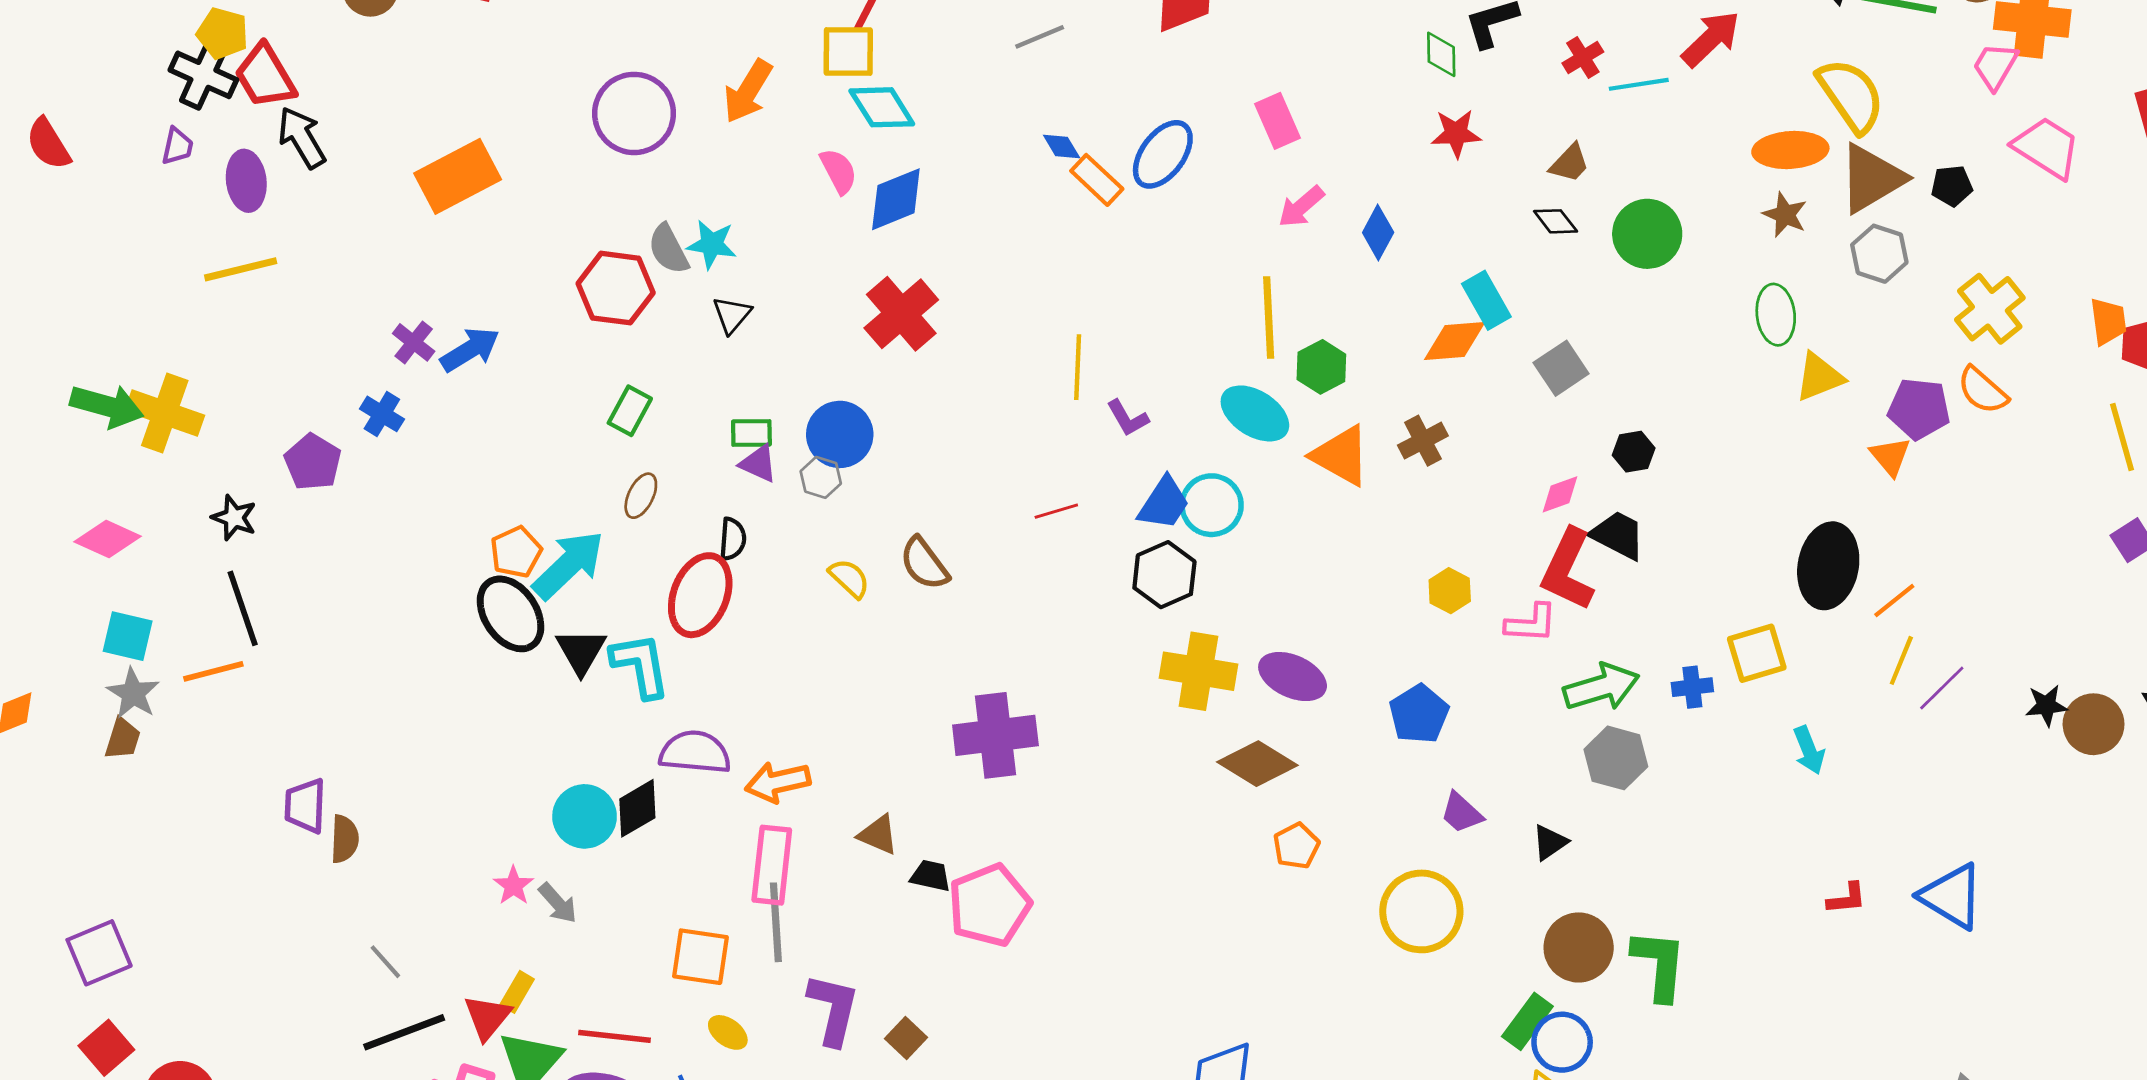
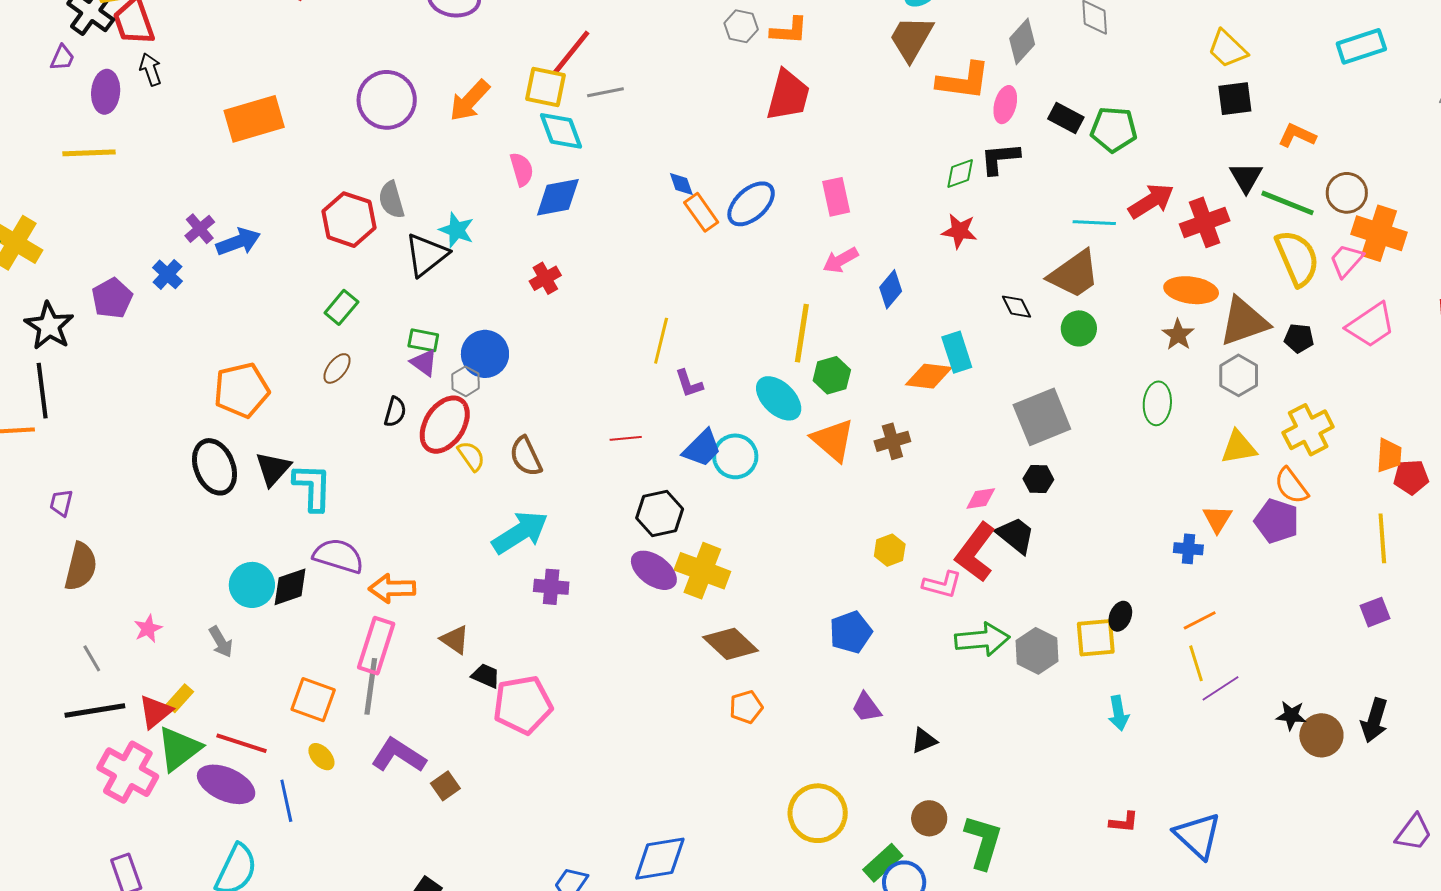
gray line: (1040, 37) -> (605, 92), moved
green diamond: (1441, 54) -> (960, 173), turned 60
red cross: (1583, 57) -> (1205, 222), moved, size x1.6
yellow semicircle: (1851, 95) -> (1297, 258), moved
black arrow: (302, 138) -> (151, 69), size x0.7
pink trapezoid: (2047, 148) -> (1371, 325), turned 102
brown trapezoid: (1570, 163) -> (1074, 274), moved, size x1.8
green circle: (1647, 234) -> (1079, 328), size x0.7
cyan star: (712, 244) -> (457, 230), moved
red cross: (901, 314) -> (545, 278), size x0.6
black triangle: (732, 315) -> (426, 255), size x1.6
gray square: (1561, 368) -> (1042, 417), moved, size x1.5
yellow triangle: (1819, 377) -> (1239, 447), moved
purple pentagon: (1919, 409) -> (1277, 521), moved
black star: (234, 518) -> (49, 326), size x1.5
orange pentagon: (516, 552) -> (242, 390), size x1.5
cyan arrow: (568, 565) -> (520, 532), moved
black ellipse: (1828, 566) -> (1120, 616), moved, size x0.5
black hexagon: (1164, 575) -> (660, 514), moved
red ellipse: (700, 595) -> (445, 425), moved
black ellipse: (511, 614) -> (215, 467), moved
yellow line: (1901, 660) -> (1196, 663), turned -51
purple ellipse: (1293, 677) -> (654, 570), moved
blue cross: (1692, 687) -> (1188, 549), moved
purple cross: (995, 735) -> (551, 587), size x0.6
gray hexagon: (1616, 758) -> (1037, 651), moved
purple trapezoid: (305, 806) -> (61, 503), moved, size x0.7
brown semicircle: (345, 839) -> (81, 567), size x1.4
pink star: (514, 886) -> (148, 629), moved
yellow circle: (1421, 911) -> (818, 813), moved
brown circle: (1579, 947) -> (929, 818), size x0.7
purple L-shape: (833, 1009) -> (399, 755), turned -82

